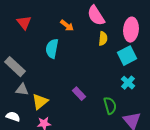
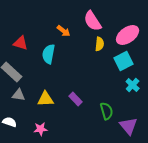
red triangle: (24, 23) -> (21, 43), moved, turned -35
pink ellipse: (131, 30) -> (128, 35), turned 50
cyan cross: (128, 83) -> (133, 85), moved
yellow triangle: (40, 102) -> (46, 99), moved, turned 36

